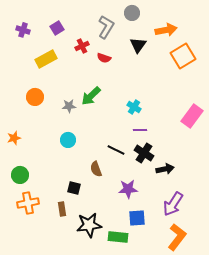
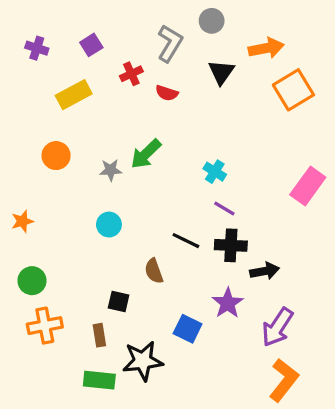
purple line: (140, 130) -> (224, 208), turned 32
black cross: (144, 153) -> (231, 245), turned -30
purple star: (128, 189) -> (228, 303), moved, turned -30
blue square: (137, 218) -> (188, 329), moved, turned 30
green rectangle: (118, 237) -> (99, 380), moved

